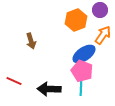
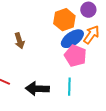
blue ellipse: (84, 54) -> (72, 39), moved
pink pentagon: (82, 71) -> (75, 56), moved

